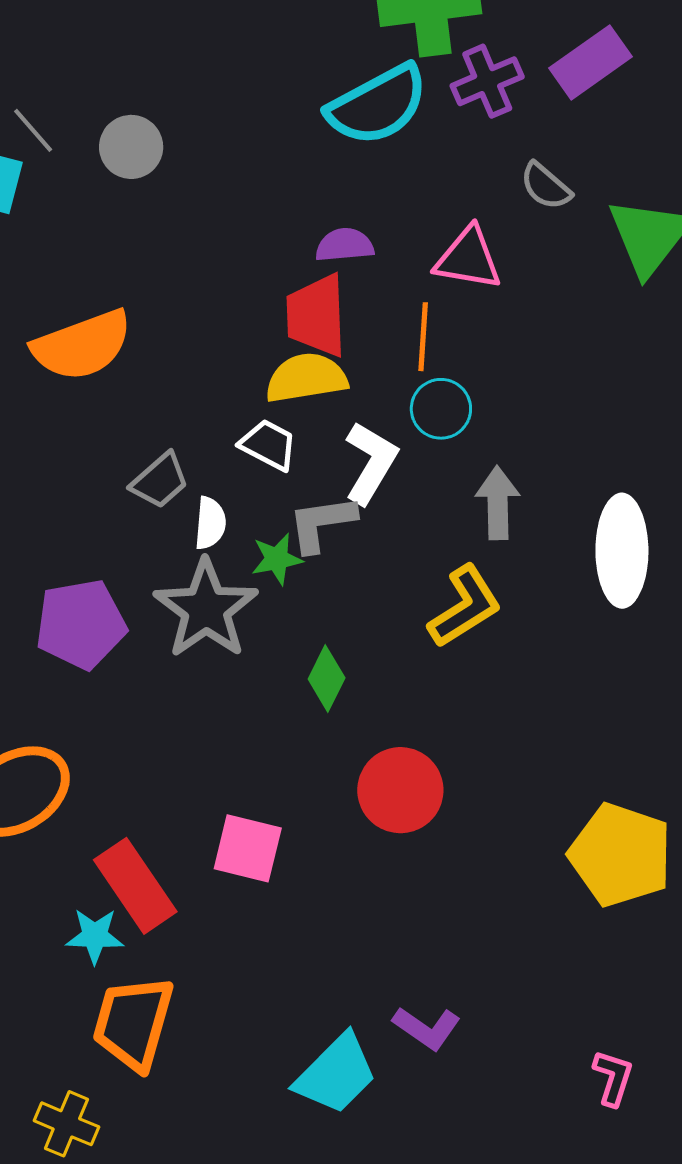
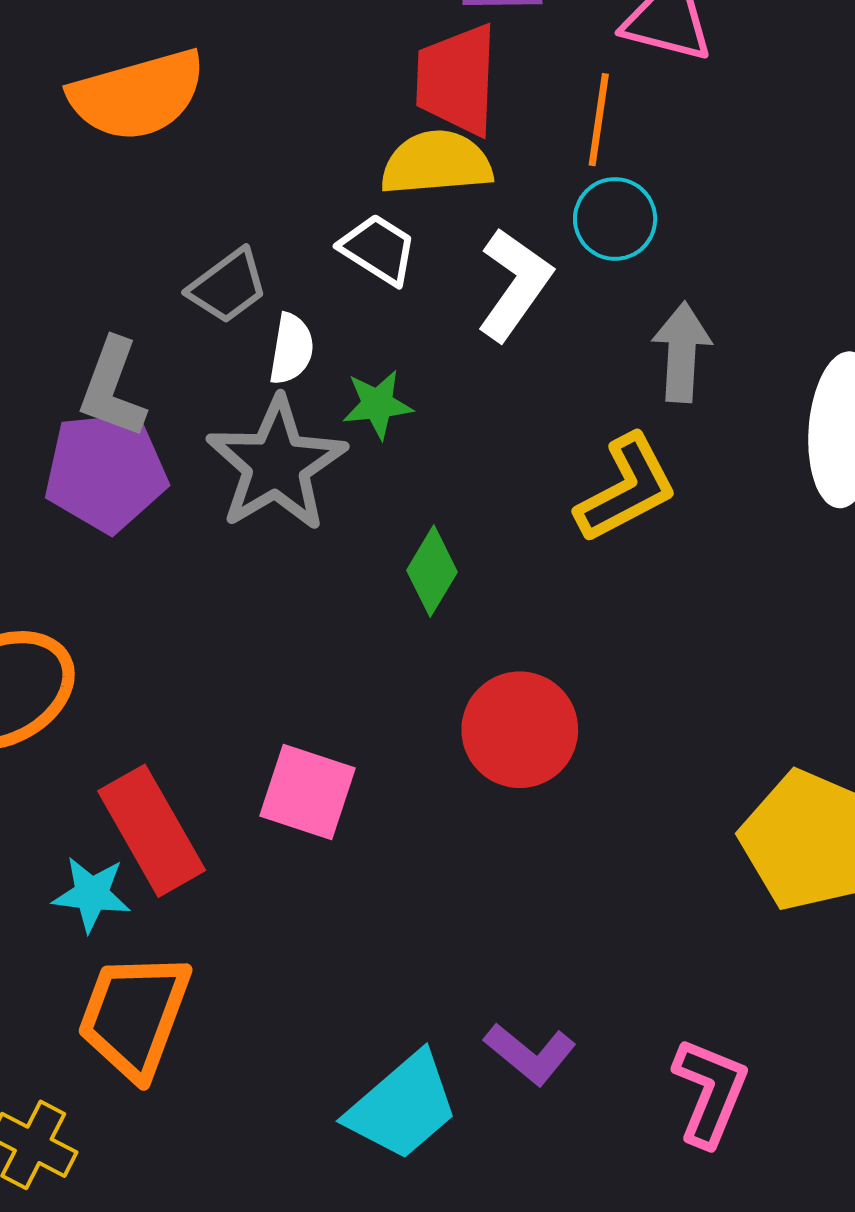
gray L-shape: (322, 523) -> (112, 388), moved, turned -66
pink L-shape: (613, 1078) -> (710, 1092), moved, size x1.4

